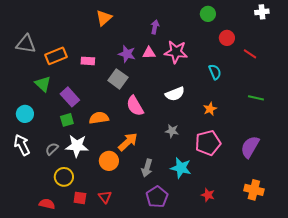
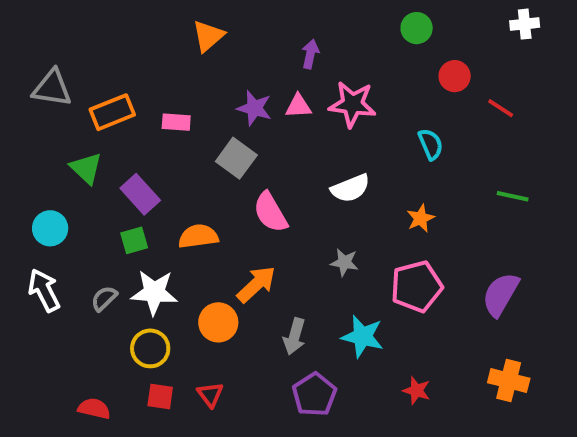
yellow circle: (64, 177) -> (150, 348), moved

